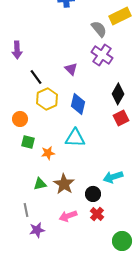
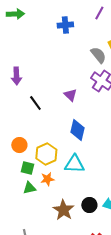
yellow hexagon: (47, 99) -> (46, 154), moved
green triangle: (40, 184) -> (29, 188), moved
black circle: (93, 194) -> (89, 205), moved

